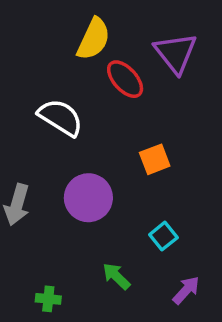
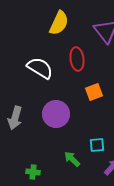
red ellipse: (125, 79) -> (77, 59), moved, turned 35
cyan square: (163, 236) -> (97, 145), moved, turned 35

